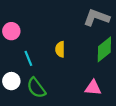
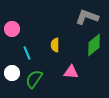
green semicircle: (36, 88) -> (34, 79), turned 72
pink triangle: (93, 88) -> (71, 72), moved

